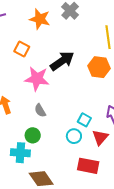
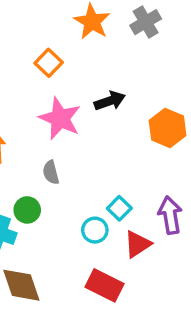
black arrow: (62, 61) -> (110, 101), size x0.7

